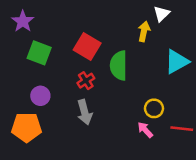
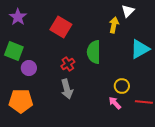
red square: (87, 47) -> (61, 27), moved
green square: (39, 53) -> (14, 51), moved
purple circle: (40, 96) -> (29, 68), moved

